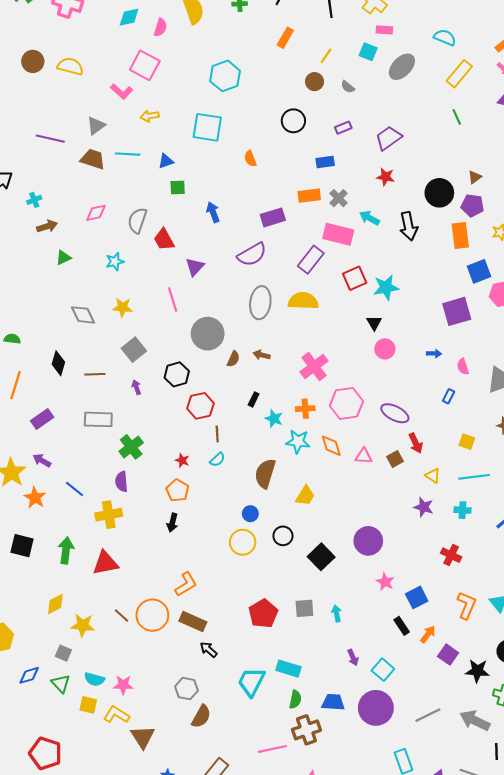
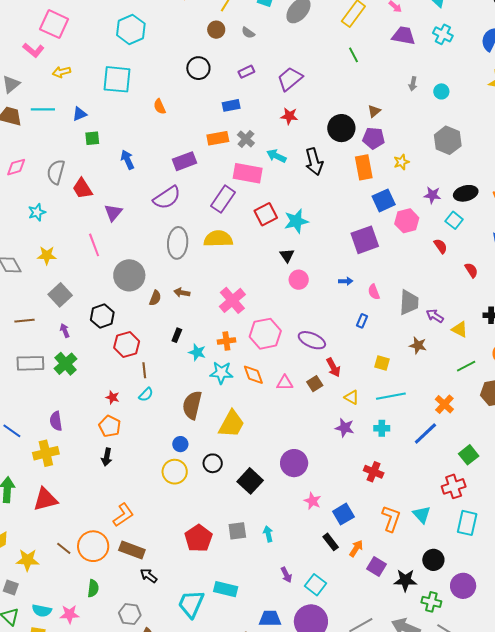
green cross: (131, 447) -> (66, 364), moved
yellow trapezoid: (305, 496) -> (232, 424), size x1.4
green semicircle: (295, 699) -> (93, 588), moved

